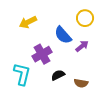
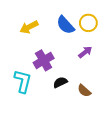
blue semicircle: (63, 35) -> (65, 25), moved
brown semicircle: (81, 83) -> (84, 91), turned 32

